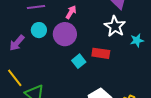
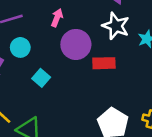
purple circle: (65, 34) -> (76, 44), moved
cyan square: (79, 61) -> (41, 78), moved

